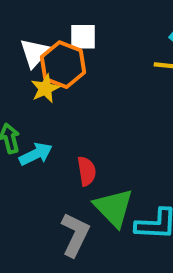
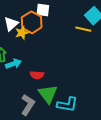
white triangle: (35, 53) -> (11, 24), moved
red semicircle: (87, 171) -> (37, 75), turned 96

